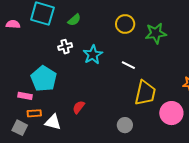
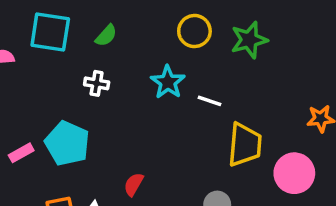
white cross: (65, 47) -> (97, 83), turned 32
cyan star: (93, 55) -> (168, 82), moved
pink rectangle: (25, 96) -> (21, 153), moved, turned -32

